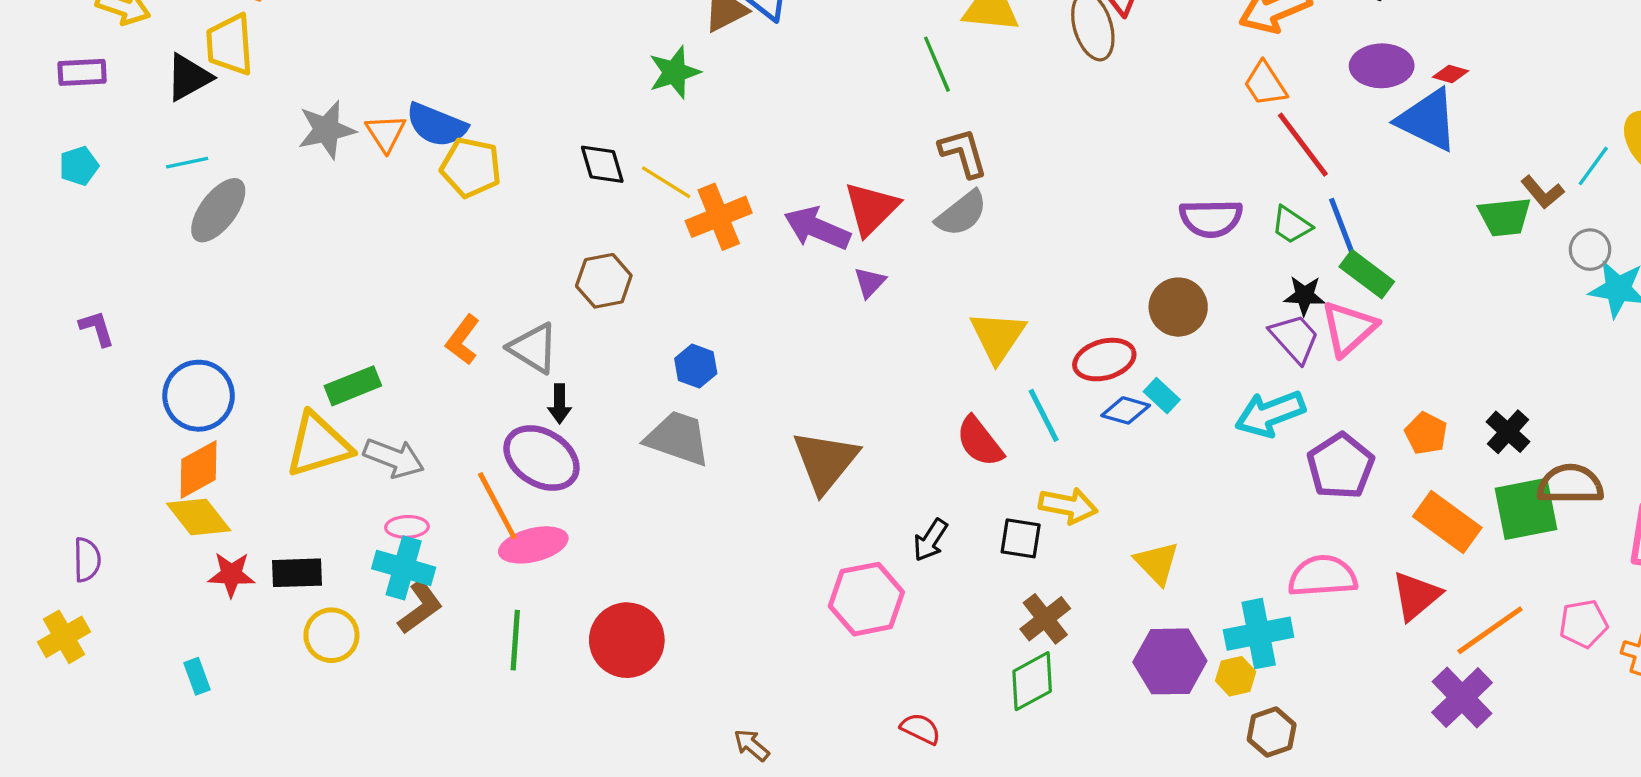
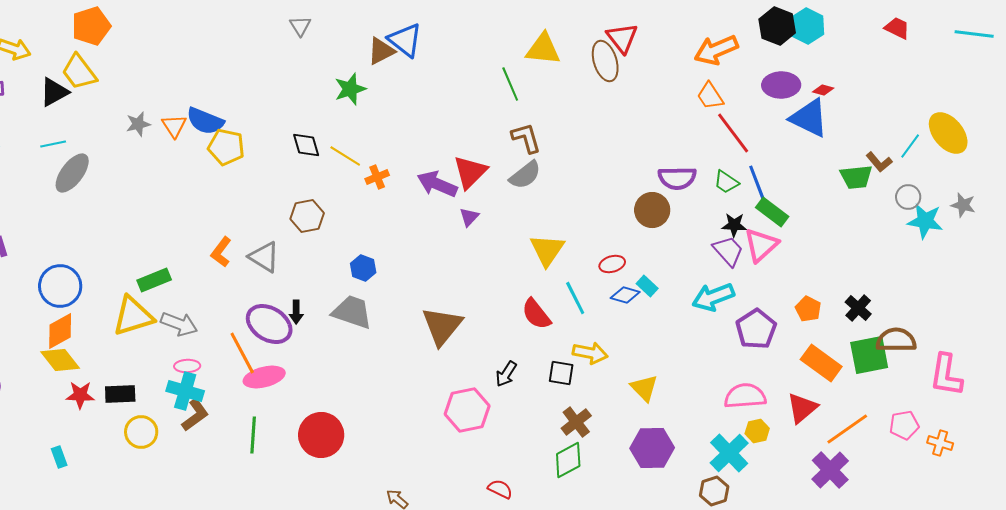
yellow trapezoid: (230, 44) -> (79, 72), turned -33
gray star: (327, 130) -> (138, 124), size x0.7
orange cross: (719, 217) -> (377, 177), size x0.6
brown circle: (1178, 307) -> (652, 210), moved
red ellipse: (1104, 360) -> (612, 264), size x0.7
black arrow: (560, 404) -> (296, 312), moved
cyan cross: (1259, 634) -> (729, 453), moved, turned -33
yellow hexagon: (1236, 676) -> (757, 431), moved

